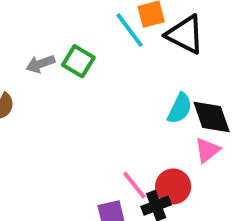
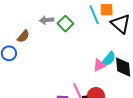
pink triangle: (207, 150) -> (99, 65), moved

